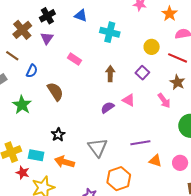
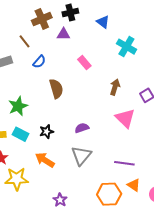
purple triangle: (47, 38) -> (63, 34), turned 40
pink triangle: (129, 100) -> (125, 118), size x1.5
green star: (22, 105) -> (18, 106), moved
purple semicircle: (107, 108) -> (82, 128), moved
cyan rectangle: (36, 155) -> (20, 134), moved
orange hexagon: (119, 179) -> (109, 194), moved

